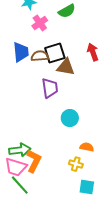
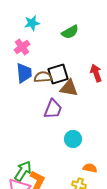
pink cross: (40, 23) -> (22, 47), moved
purple trapezoid: (50, 88) -> (53, 109), turned 30
green arrow: (20, 150) -> (23, 171), turned -50

